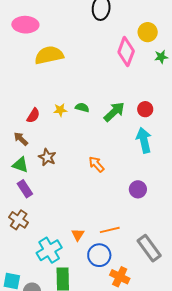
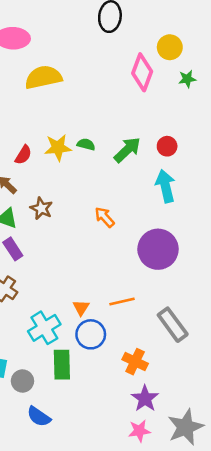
yellow star: (60, 110) -> (58, 148), size x1.5
purple circle: (138, 189) -> (158, 249), size x1.8
blue circle: (99, 255) -> (91, 334), moved

